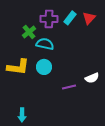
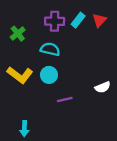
green cross: (29, 32) -> (18, 34), moved
yellow L-shape: (18, 67) -> (20, 75), turned 30
purple line: (69, 87) -> (65, 100), moved

